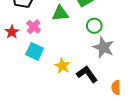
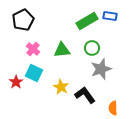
green triangle: (60, 13) -> (62, 50), moved
red star: (12, 32) -> (16, 82), moved
gray star: (103, 47) -> (101, 69), turned 30

